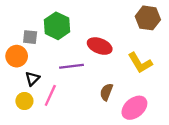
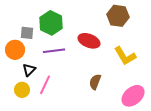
brown hexagon: (148, 18) -> (118, 16), moved
purple line: (72, 66) -> (54, 51), moved
pink ellipse: (134, 108) -> (133, 96), moved

